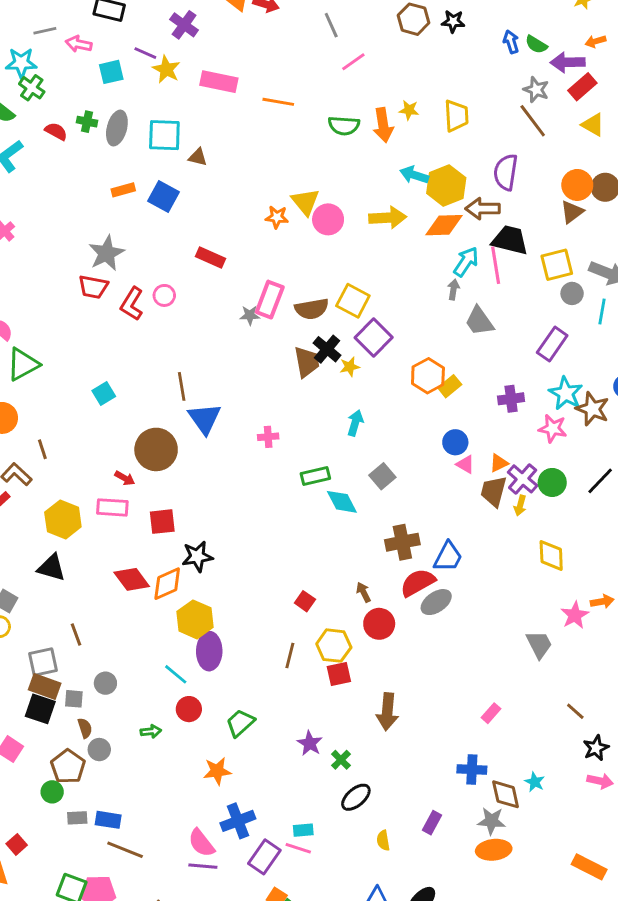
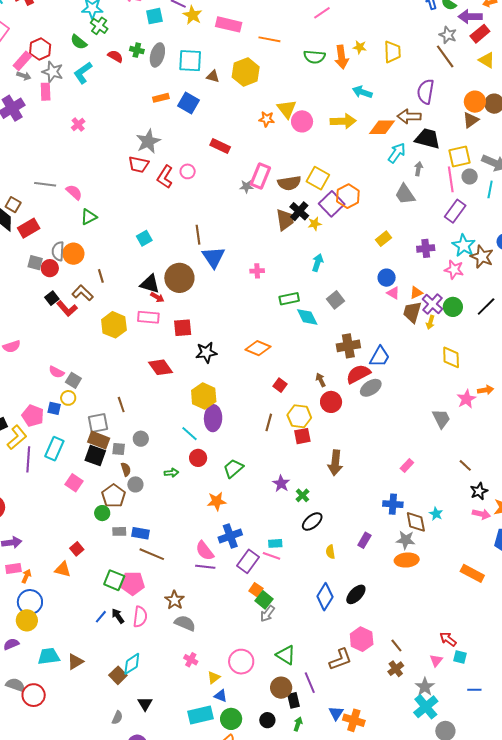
yellow hexagon: (446, 186) -> (246, 72), moved
pink line: (496, 265) -> (451, 179), moved
gray arrow: (454, 289) -> (418, 169), moved
green triangle: (23, 364) -> (89, 217), size x0.7
orange hexagon: (428, 376) -> (348, 196), moved
black triangle: (52, 568) -> (150, 284), moved
orange diamond: (167, 584) -> (258, 348), moved, turned 45

